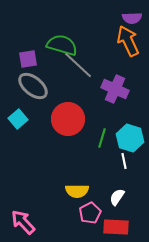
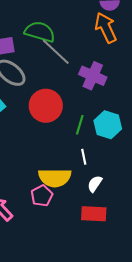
white line: (124, 161) -> (84, 157), moved
yellow semicircle: (77, 191) -> (55, 178), size x1.4
pink pentagon: (90, 213) -> (42, 196), moved

